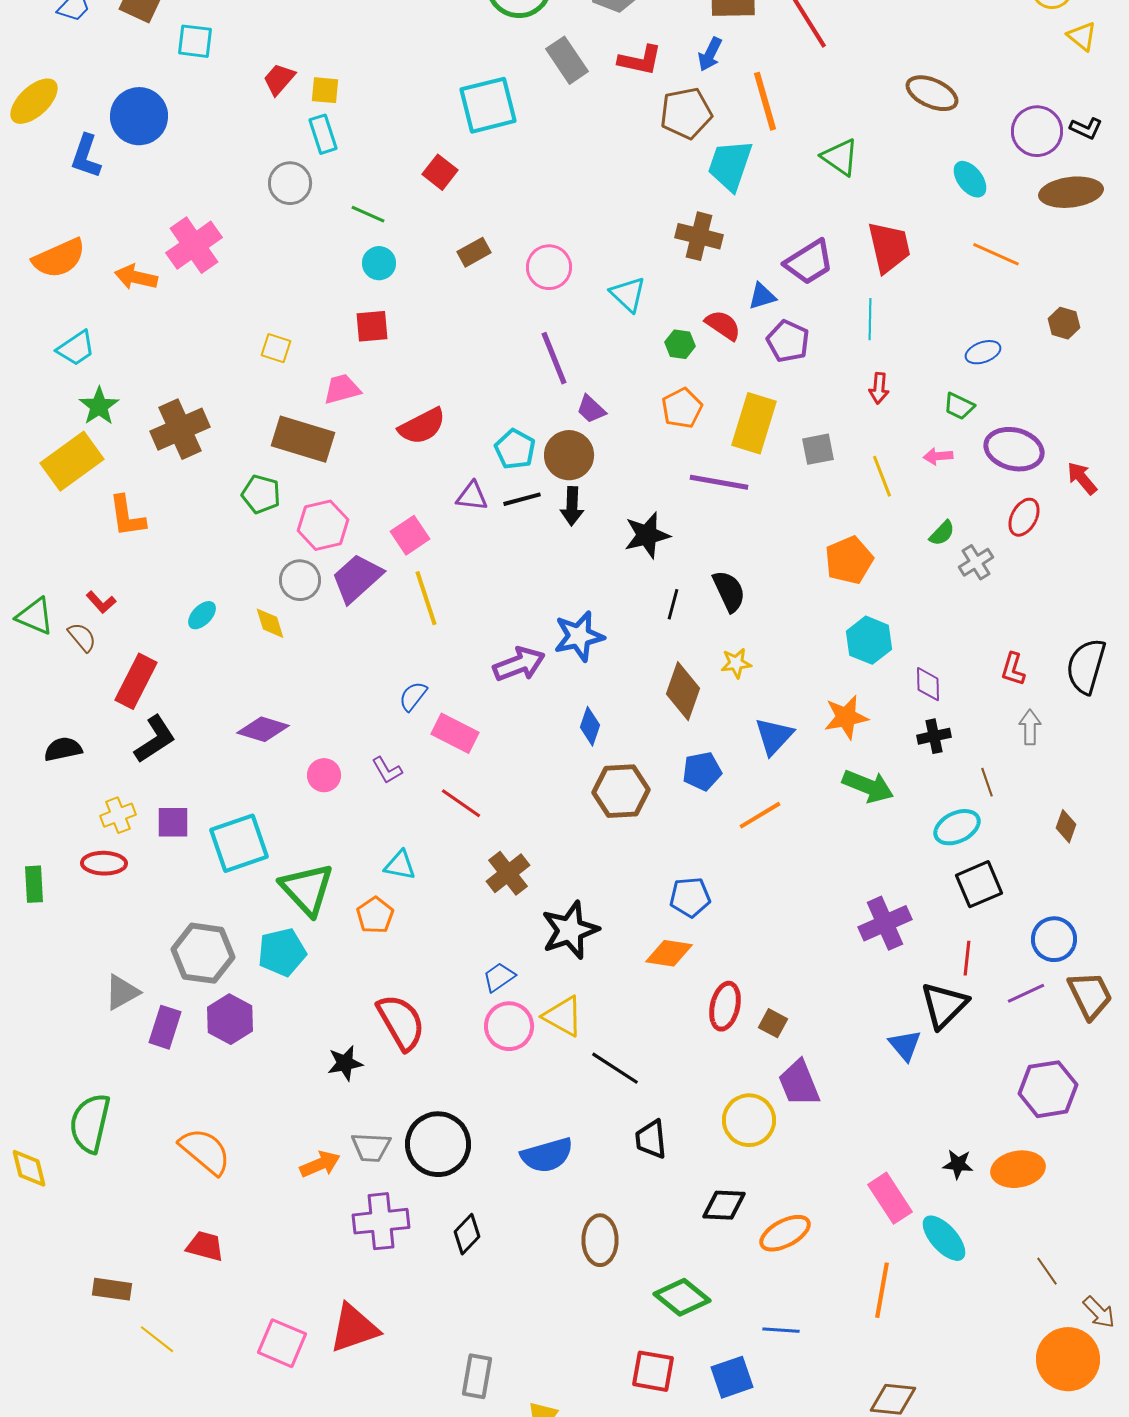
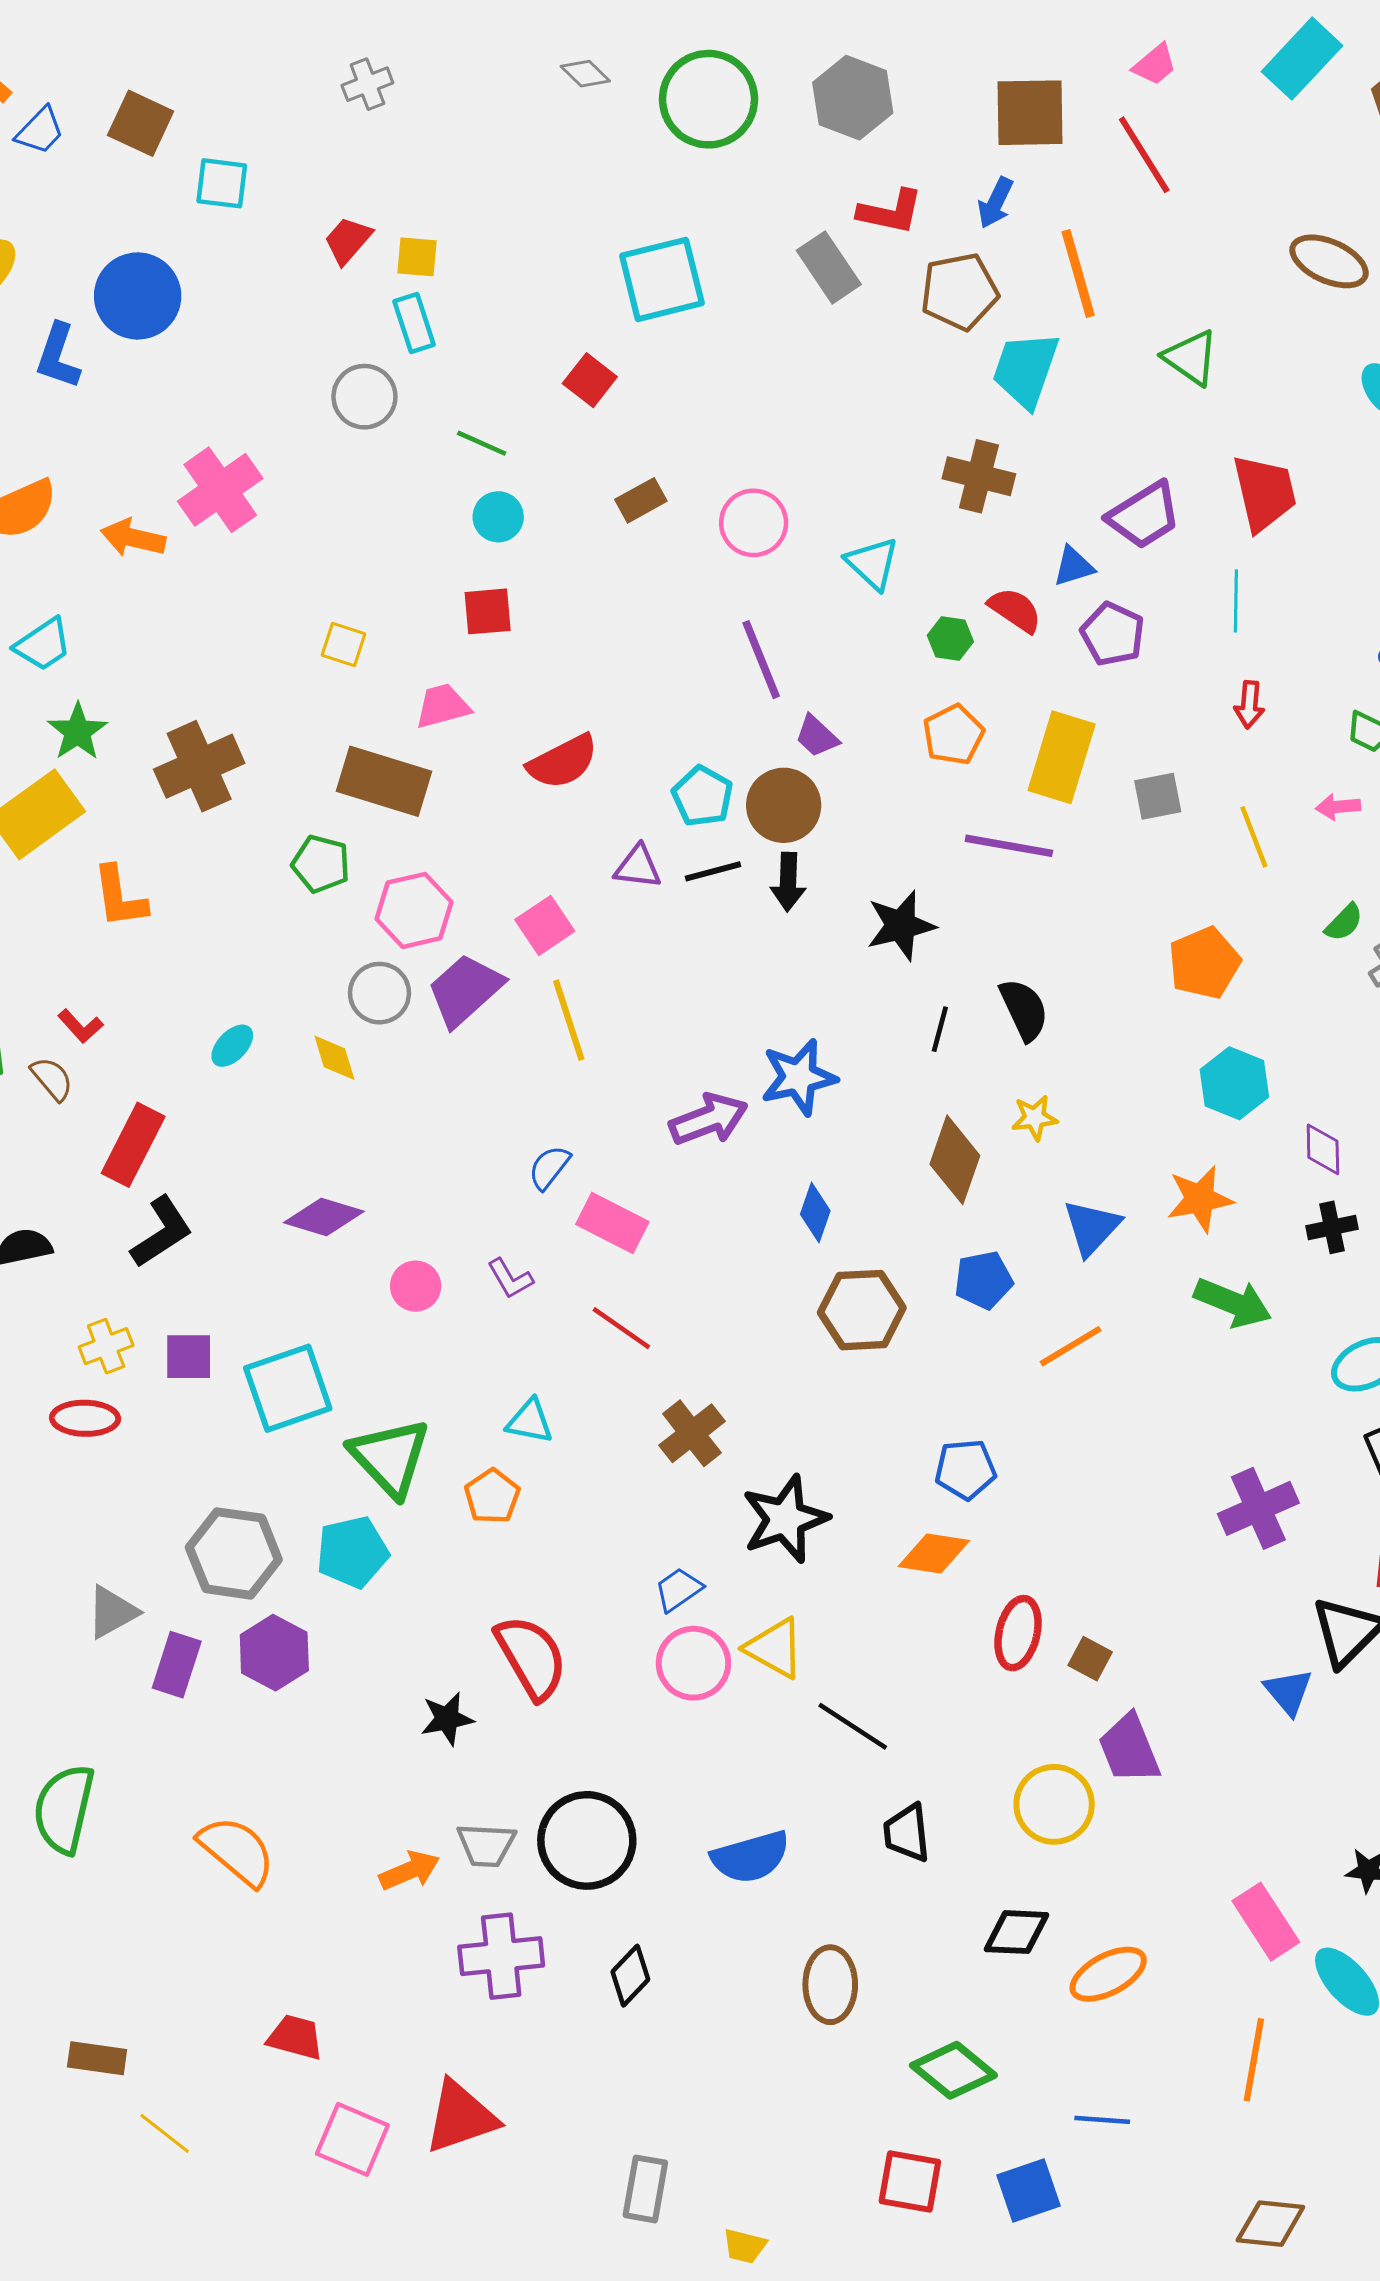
gray rectangle: (567, 60) -> (829, 267), moved
red trapezoid: (205, 1246) -> (295, 2037), moved

